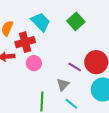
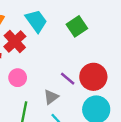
red cross: (25, 42) -> (15, 41), turned -36
pink circle: (34, 63) -> (18, 78), moved

